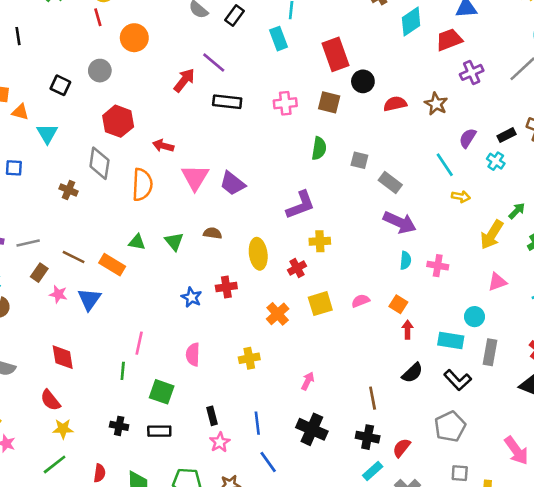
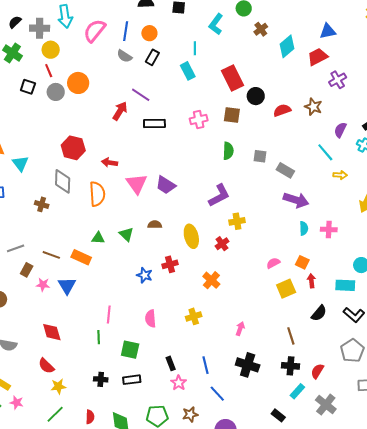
gray circle: (100, 71) -> (56, 92), moved
black square: (60, 85) -> (28, 87), moved
yellow square: (320, 304) -> (286, 289), moved

